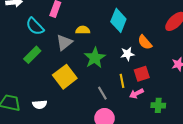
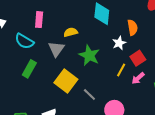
orange semicircle: (145, 42) -> (132, 28), turned -133
yellow line: (122, 81) -> (121, 70), turned 56
gray line: (102, 93) -> (89, 95), moved

